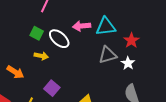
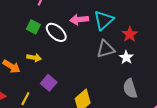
cyan triangle: (106, 27) -> (104, 20), turned -35
yellow arrow: (41, 56) -> (34, 58), moved

